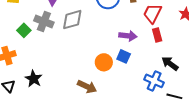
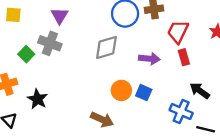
gray diamond: (72, 20) -> (106, 47), moved
blue square: (124, 56) -> (144, 93), moved
black star: (34, 79) -> (37, 99), moved

